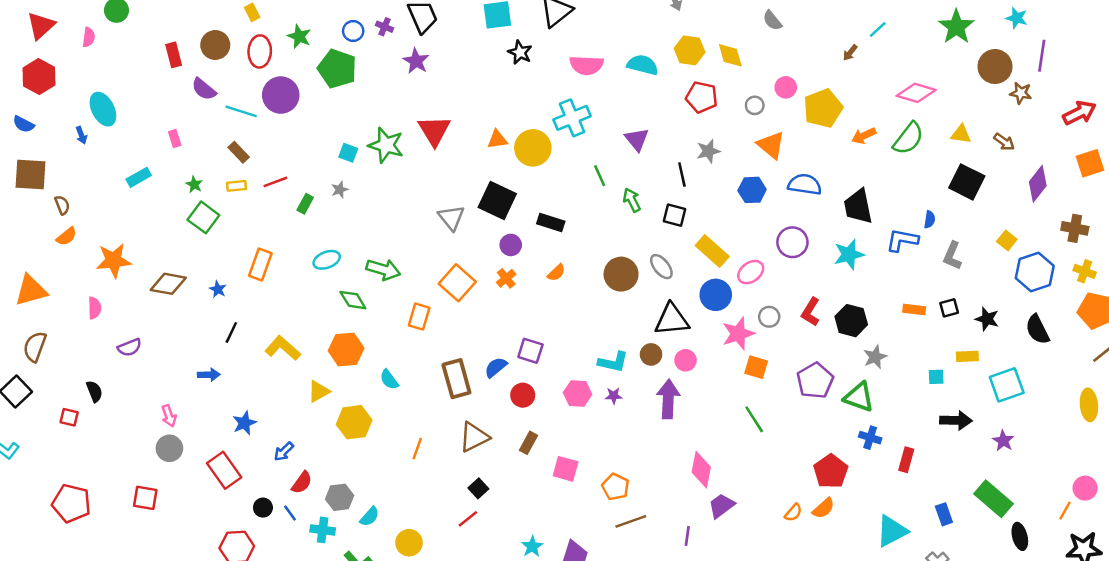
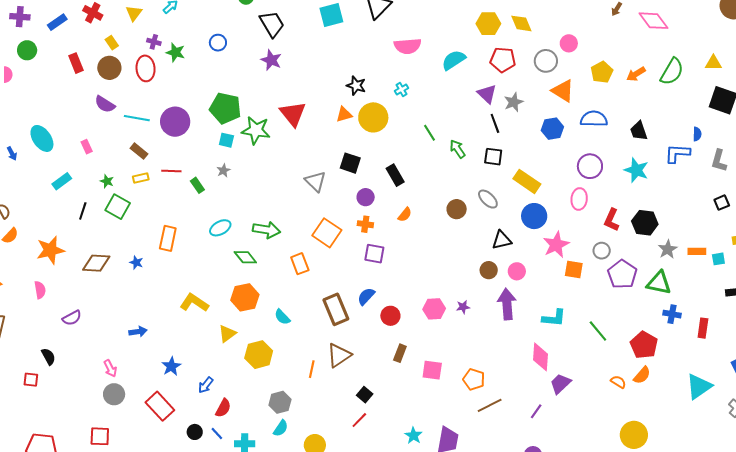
yellow rectangle: (252, 12) -> (112, 43), moved
purple cross: (385, 27) -> (154, 42), moved
black star: (520, 52) -> (356, 86), moved
red rectangle: (174, 55) -> (76, 63), moved
cyan semicircle: (643, 65) -> (454, 60), moved, turned -40
green pentagon: (337, 69) -> (225, 108), moved
pink diamond: (916, 93) -> (653, 21), moved, turned 44
purple circle: (281, 95) -> (175, 122), moved
gray circle: (755, 105) -> (546, 61), size x1.5
yellow pentagon: (823, 108) -> (602, 72), moved, size x0.7
cyan ellipse: (103, 109) -> (42, 138), moved
cyan cross: (572, 118) -> (401, 90), size x0.5
purple triangle: (637, 139) -> (487, 94), moved
red line: (275, 182) -> (171, 171), turned 30
black square: (497, 201) -> (350, 163), size x0.7
green rectangle: (305, 204) -> (197, 185), turned -56
black trapezoid: (858, 206) -> (639, 131), size x0.7
black rectangle: (551, 222) -> (395, 175), turned 50
cyan star: (849, 254) -> (636, 170), turned -30
pink ellipse: (751, 272) -> (579, 199), moved, turned -40
brown circle: (621, 274) -> (457, 209), size x0.7
orange cross: (506, 278) -> (365, 224), turned -35
orange rectangle: (914, 309) -> (697, 251), moved
orange rectangle: (419, 317) -> (300, 264), turned -30
gray circle: (769, 317) -> (602, 251), moved
black triangle: (672, 320) -> (502, 240), size x0.7
black line: (231, 332) -> (83, 211), moved
purple square: (530, 351) -> (374, 254), moved
cyan L-shape: (613, 362) -> (554, 318), moved
green line: (754, 419) -> (598, 331), moved
brown triangle: (474, 437) -> (339, 355), moved
gray hexagon: (340, 497) -> (280, 402), moved
orange semicircle: (793, 513) -> (618, 382), turned -91
purple line: (687, 536) -> (536, 411), turned 35

